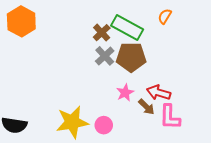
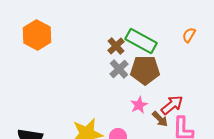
orange semicircle: (165, 16) -> (189, 35), moved
red arrow: (159, 93) -> (172, 105), turned 125

